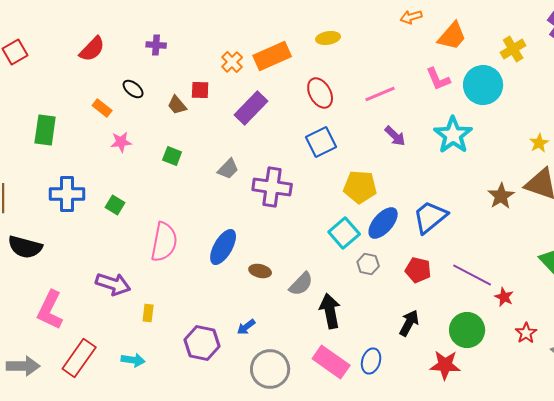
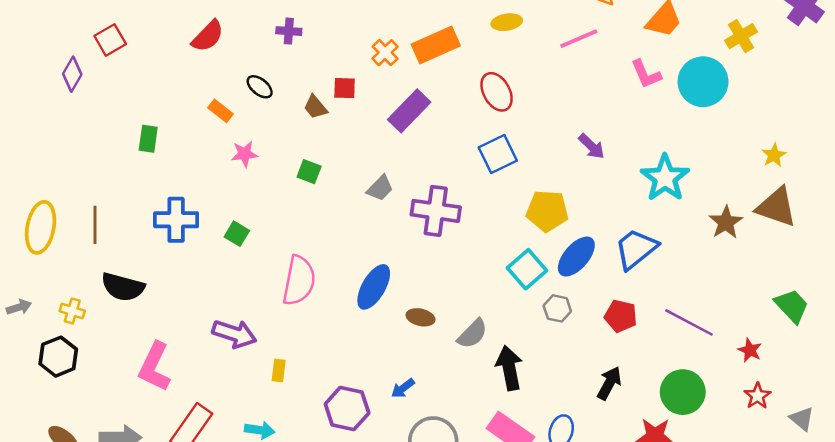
pink line: (380, 94) -> (579, 39), moved
green rectangle: (45, 130) -> (148, 139), size x0.7
cyan star: (453, 135) -> (665, 178), moved
red star: (504, 297) -> (750, 350), moved

